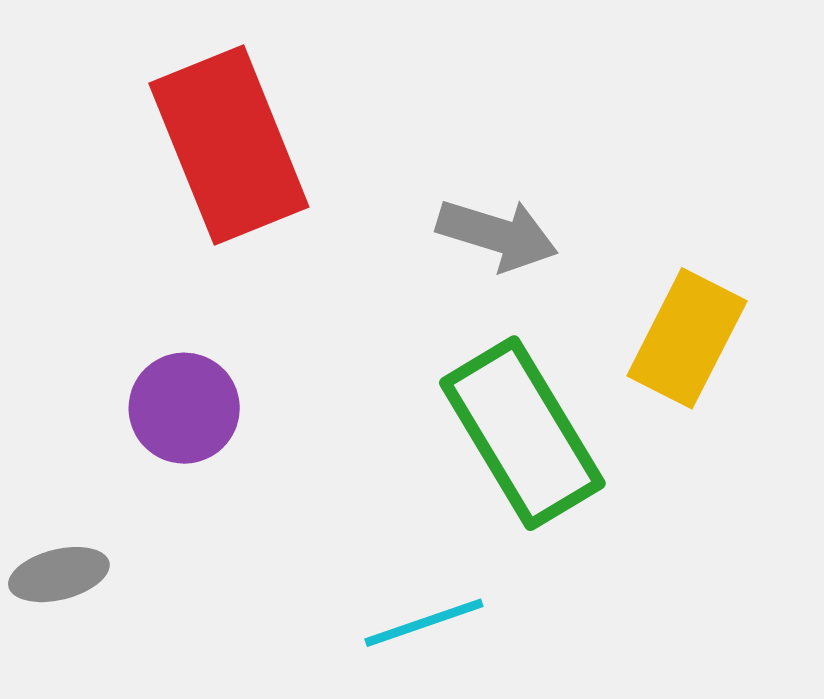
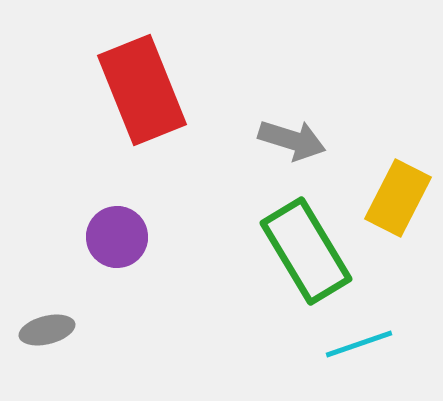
cyan line: (424, 623) -> (359, 344), moved

